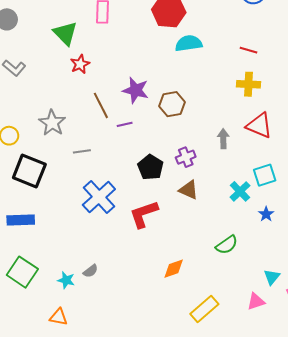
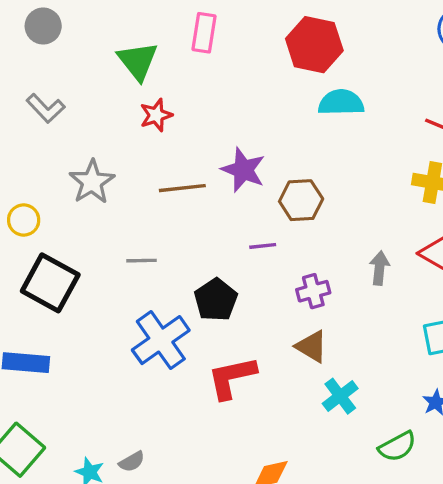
brown line: (101, 105) -> (182, 188), turned -76
gray star: (52, 123) -> (92, 182), moved
purple line: (125, 124) -> (263, 246), moved
black pentagon: (151, 167) -> (216, 300), moved
cyan cross: (240, 191) -> (340, 396), moved
green semicircle: (227, 245) -> (397, 446), moved

